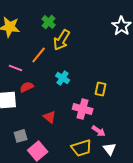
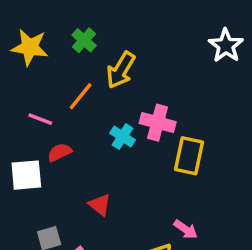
green cross: (49, 22) -> (84, 40), moved
yellow rectangle: (101, 89) -> (189, 156), size x1.5
pink cross: (83, 109) -> (158, 123), moved

